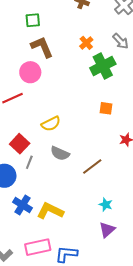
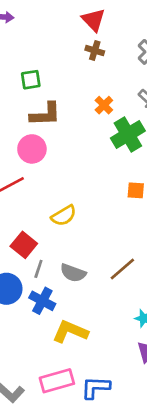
brown L-shape: (42, 47) -> (45, 114), turned 115
gray semicircle: (60, 153) -> (73, 273), moved
blue cross: (22, 205) -> (42, 301), moved

